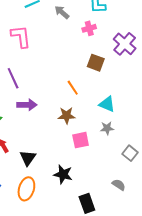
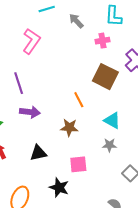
pink L-shape: (21, 36) -> (31, 41), turned 35
brown square: (96, 63) -> (105, 77), size x1.4
pink square: (81, 140) -> (78, 164), moved
black triangle: (28, 158) -> (38, 153), moved, turned 36

